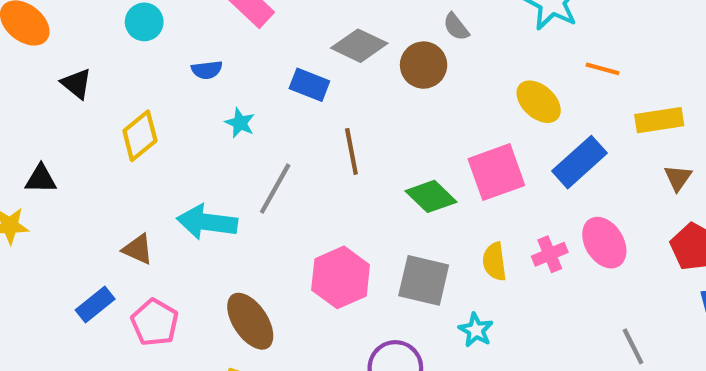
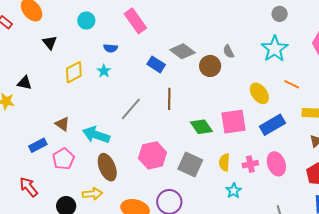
cyan star: (240, 123) -> (104, 71), moved
cyan arrow: (207, 222) -> (96, 135), moved
cyan star: (476, 330) -> (234, 191), moved

